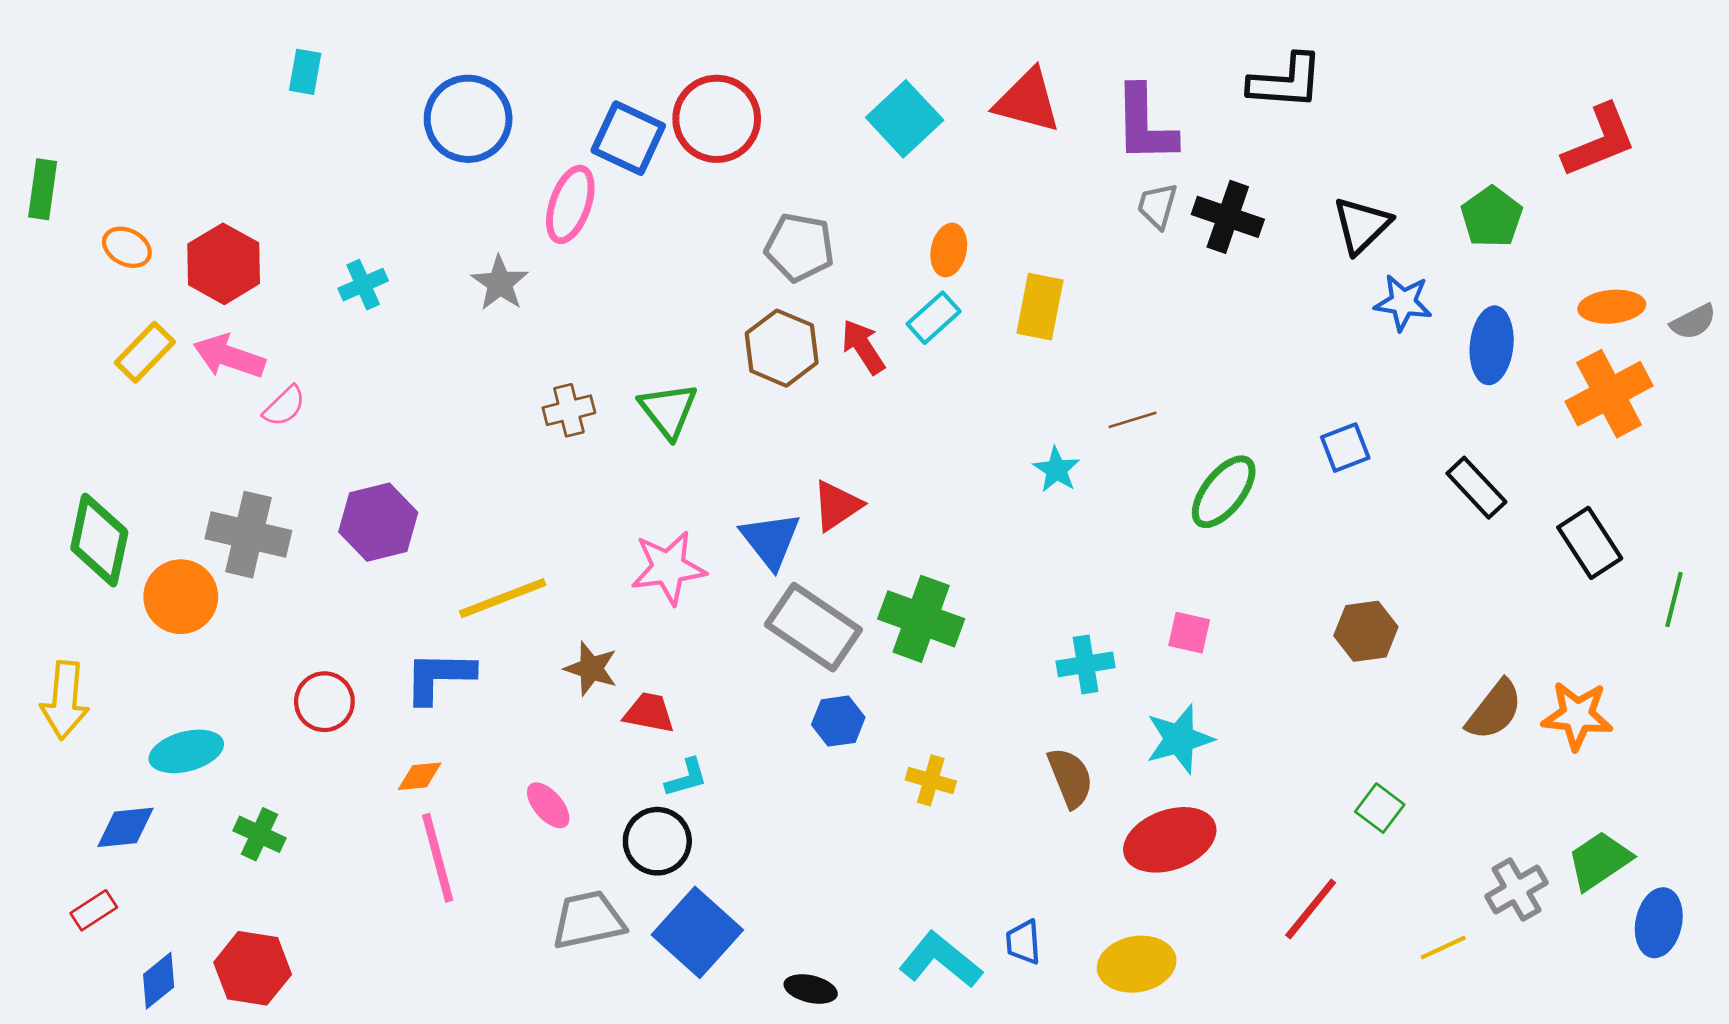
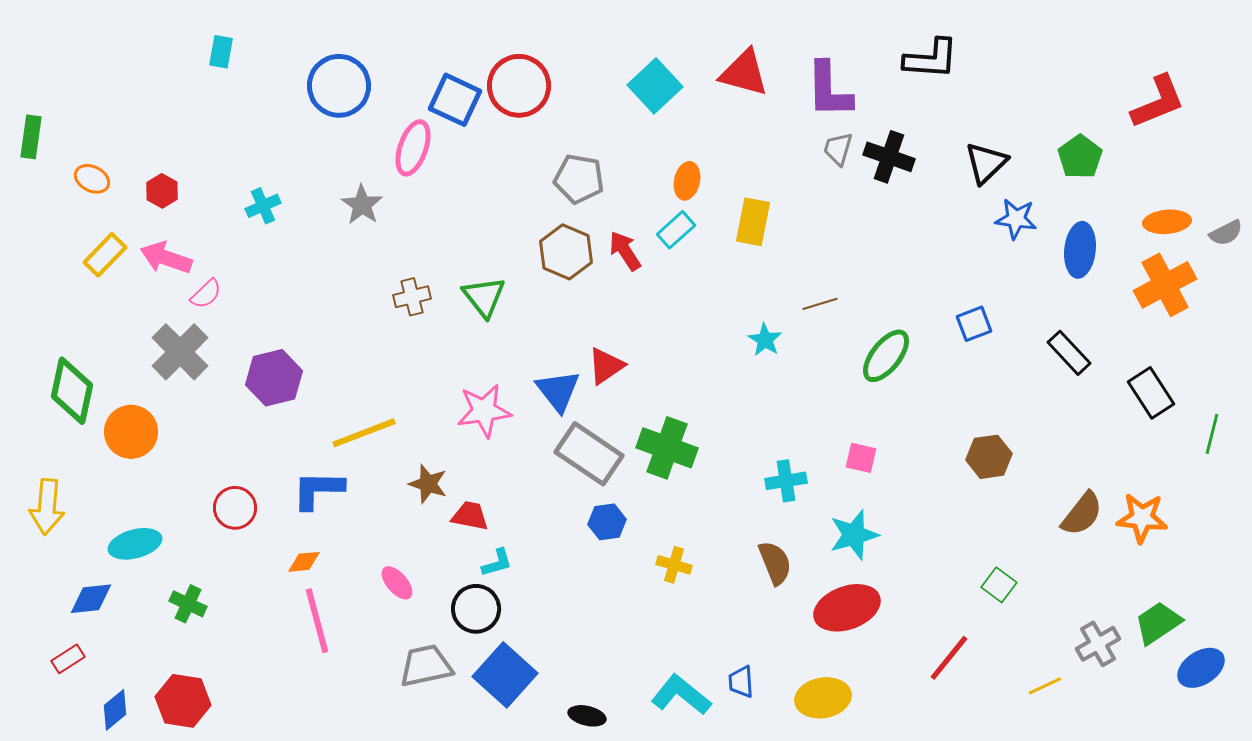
red hexagon: (224, 264) -> (162, 191), size x0.6
gray cross: (248, 535) -> (180, 352), moved, turned 32
blue ellipse: (1659, 923) -> (1201, 668), turned 45

